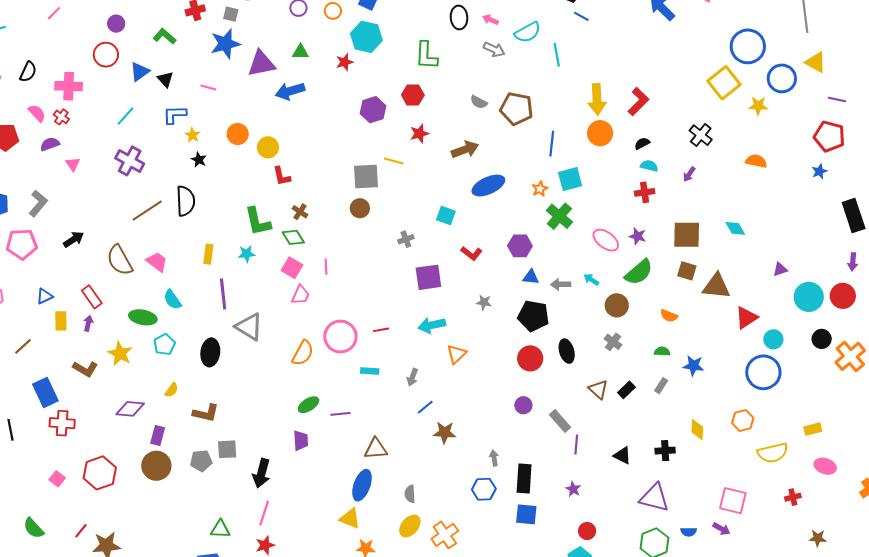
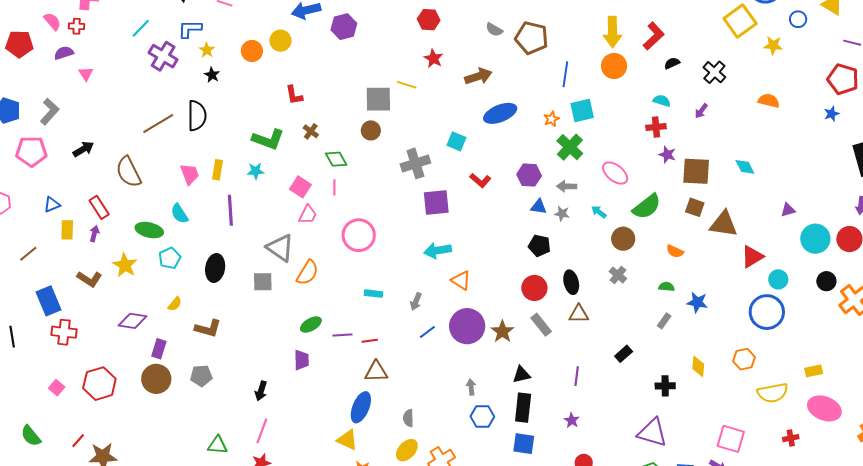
blue circle: (782, 78) -> (798, 19), size x0.6
purple hexagon: (373, 110) -> (344, 27), moved
red cross: (61, 117) -> (77, 26), turned -35
red star: (419, 134) -> (433, 58), turned -30
black semicircle: (642, 143) -> (672, 63), moved
yellow circle: (268, 147) -> (280, 41), moved
purple cross: (130, 161) -> (163, 56), moved
green L-shape: (258, 222) -> (268, 139), turned -60
purple star: (638, 236) -> (667, 155), moved
green diamond: (293, 237) -> (336, 159), moved
gray cross: (406, 239) -> (415, 163), size x1.8
pink trapezoid: (157, 262) -> (190, 174), moved, turned 30
gray arrow: (561, 284) -> (567, 186), moved
gray star: (484, 302) -> (562, 214), moved
black pentagon: (533, 316) -> (539, 246), size x0.7
gray triangle: (249, 327) -> (280, 248), moved
red line: (381, 330) -> (370, 341), moved
pink circle: (340, 337) -> (359, 235), moved
orange triangle: (456, 354) -> (461, 280), turned -45
brown triangle: (598, 389) -> (579, 314), moved, turned -45
black rectangle: (626, 390) -> (624, 354), moved
purple circle: (523, 405) -> (467, 326), moved, size x2.0
gray rectangle: (560, 421) -> (541, 325), moved
brown star: (445, 432) -> (502, 332), moved, turned 30
gray square: (227, 449) -> (263, 282), moved
black triangle: (622, 455) -> (521, 375), moved, turned -42
gray arrow: (494, 458) -> (471, 387), moved
pink ellipse: (825, 466) -> (824, 408), size x1.5
black arrow: (261, 473) -> (261, 391), size x0.7

